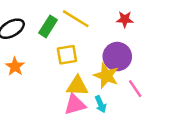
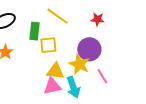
green rectangle: (48, 26) -> (34, 31), moved, turned -30
cyan arrow: (101, 104) -> (73, 87), size x1.5

